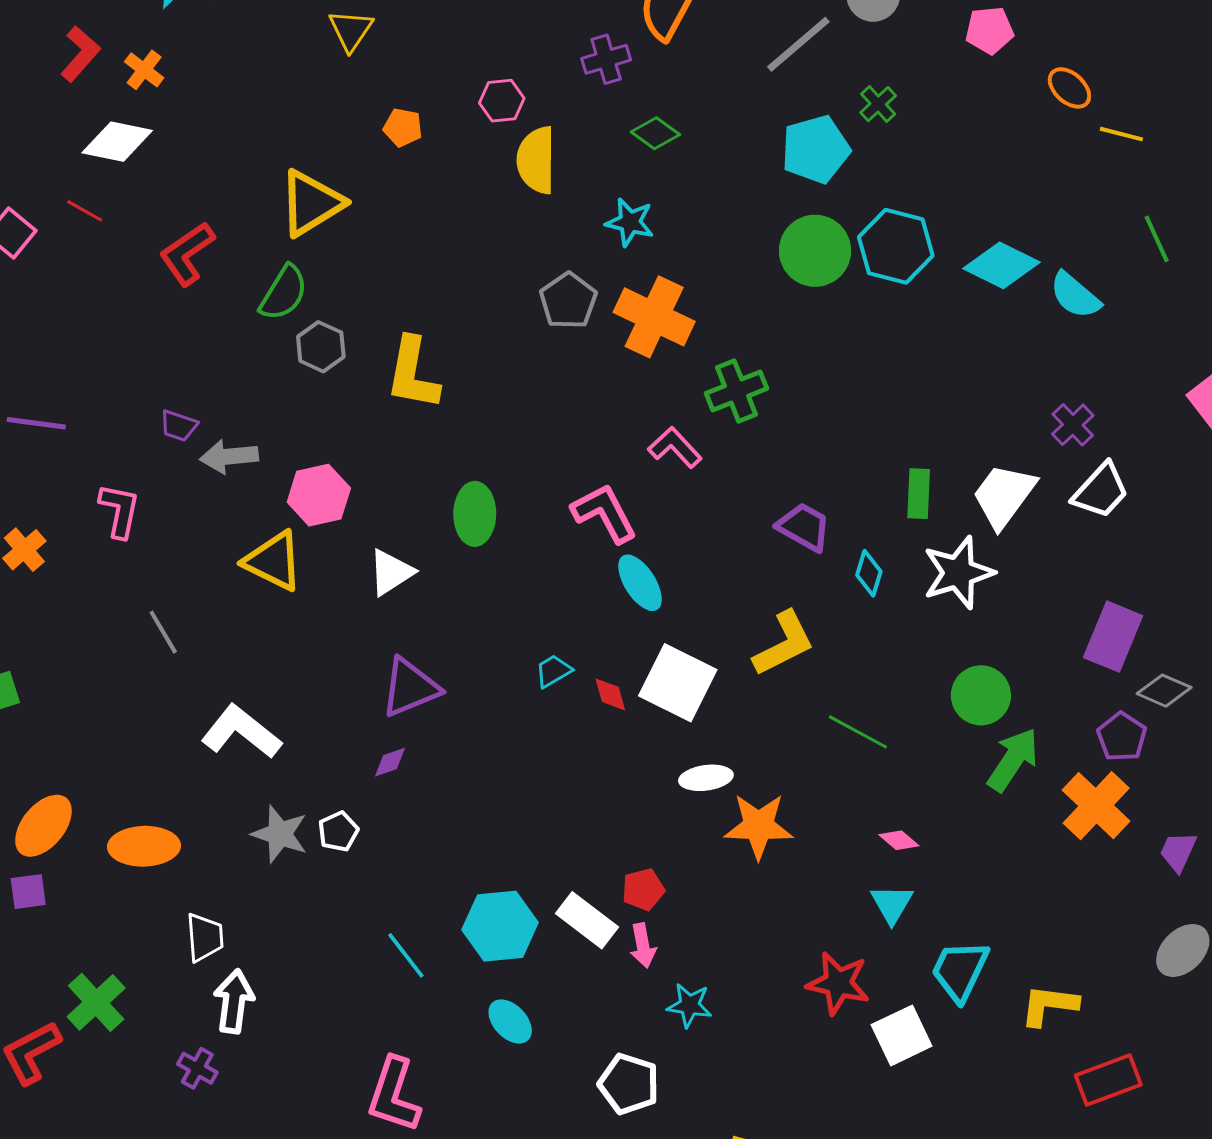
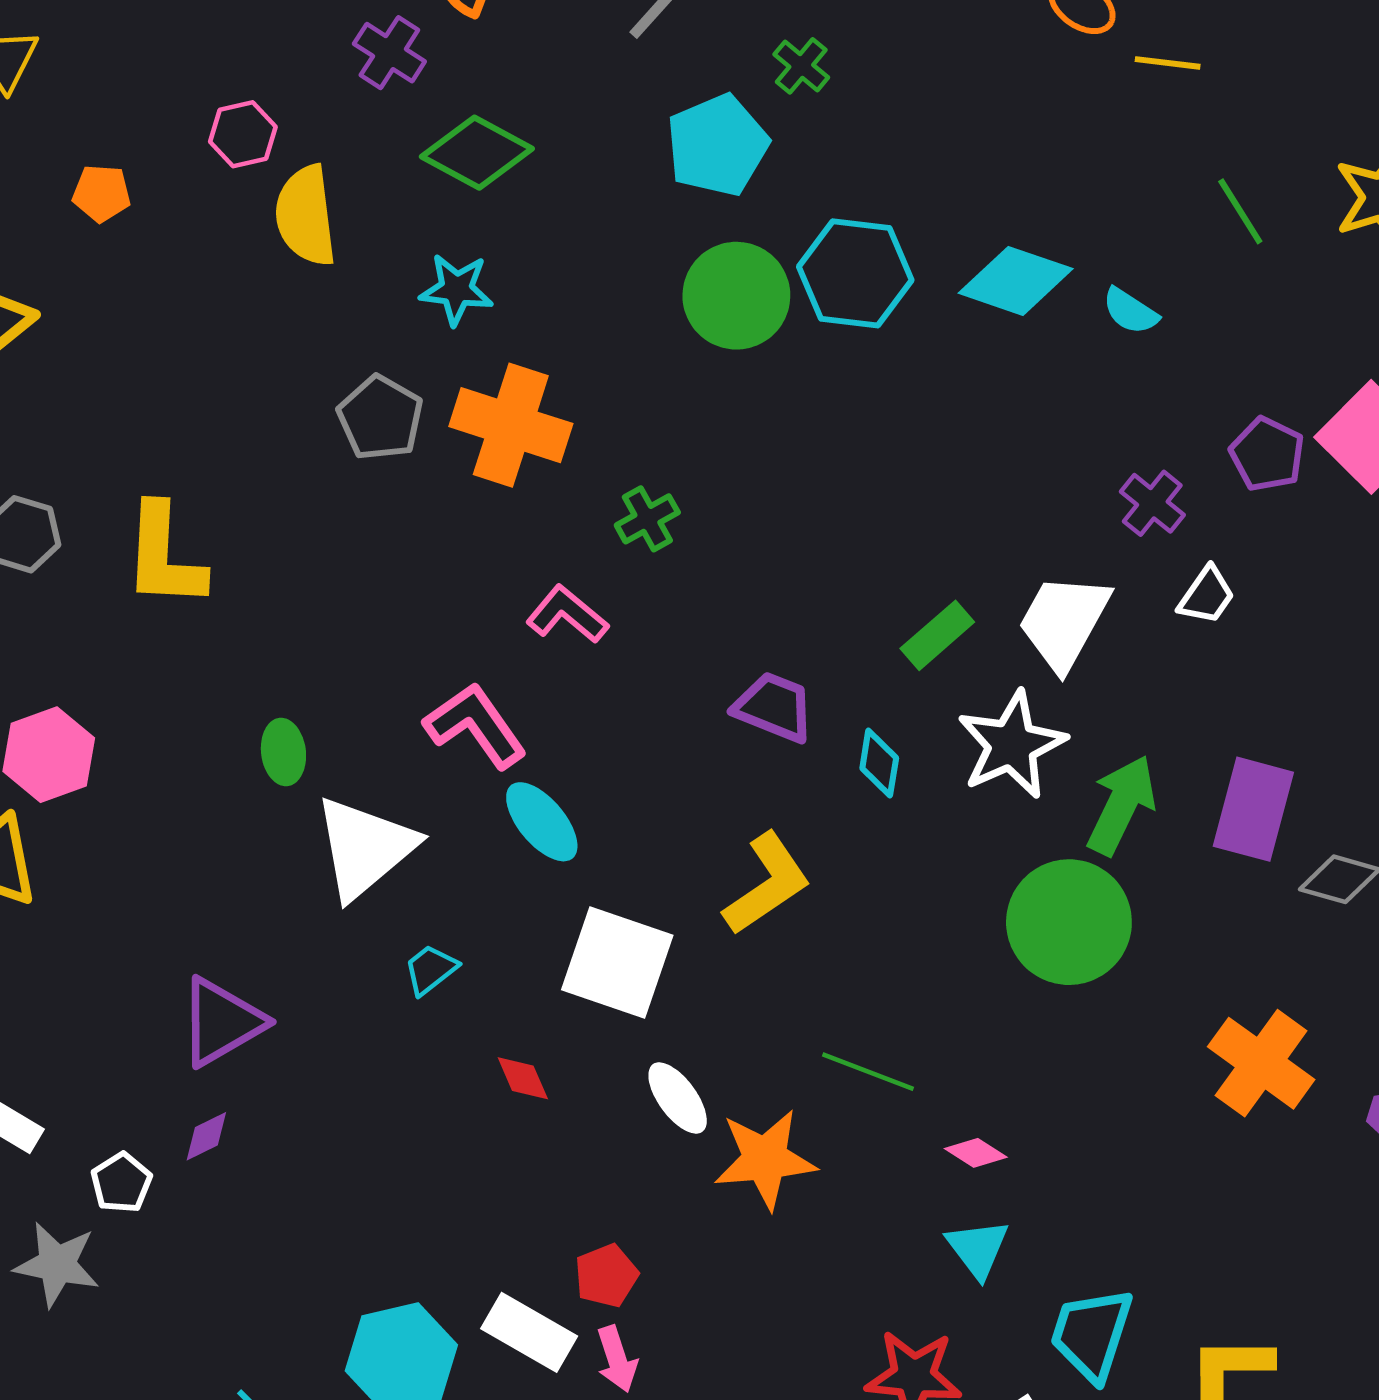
purple cross: (606, 59) -> (389, 53), turned -33
green diamond: (655, 133) -> (477, 153), size x1.5
cyan semicircle: (1075, 295) -> (1130, 311), size x0.7
green cross: (736, 391) -> (647, 519), size x0.7
white trapezoid: (1101, 491) -> (1207, 596), size x0.7
green rectangle: (919, 494) -> (937, 635), turned 54
green ellipse: (475, 514) -> (283, 752), size x0.7
white triangle: (391, 572) -> (365, 848), moved, size x1.5
red diamond: (610, 694) -> (523, 1078), moved
green circle: (981, 695) -> (1069, 922), size x1.4
green line: (858, 732) -> (868, 1072), moved
purple pentagon: (1122, 737) -> (1267, 454), moved
green arrow: (1013, 760) -> (1122, 805), moved
white ellipse: (706, 778) -> (678, 1098), turned 69
white pentagon: (338, 831) -> (121, 1183), moved

